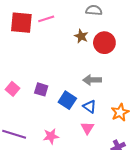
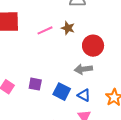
pink line: (46, 19) -> (45, 30), moved
red circle: (104, 43) -> (93, 46), moved

